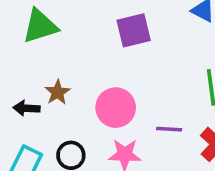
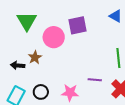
green triangle: (40, 26) -> (27, 21), turned -45
pink circle: (116, 108) -> (54, 37), moved

